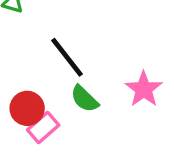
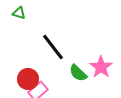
green semicircle: (85, 99) -> (78, 73), moved

